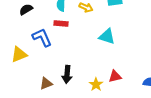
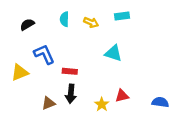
red rectangle: (61, 23) -> (70, 71), moved

